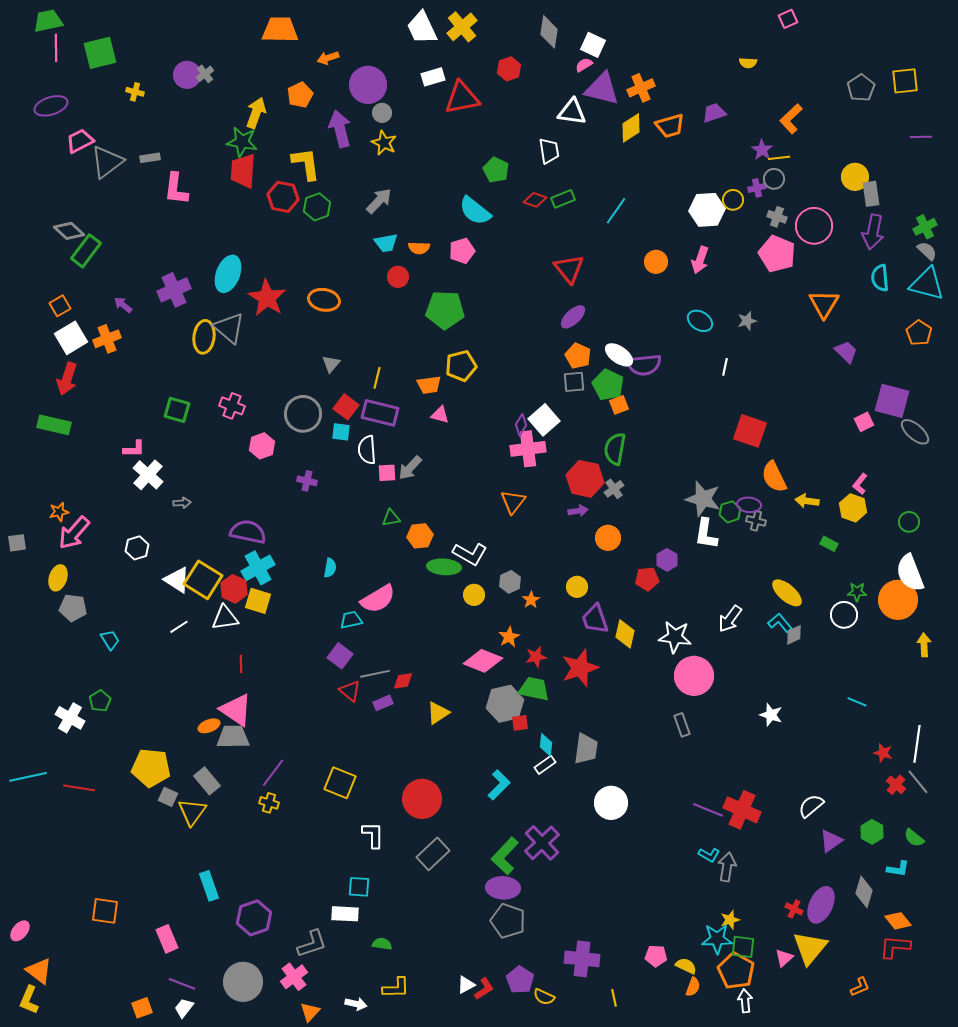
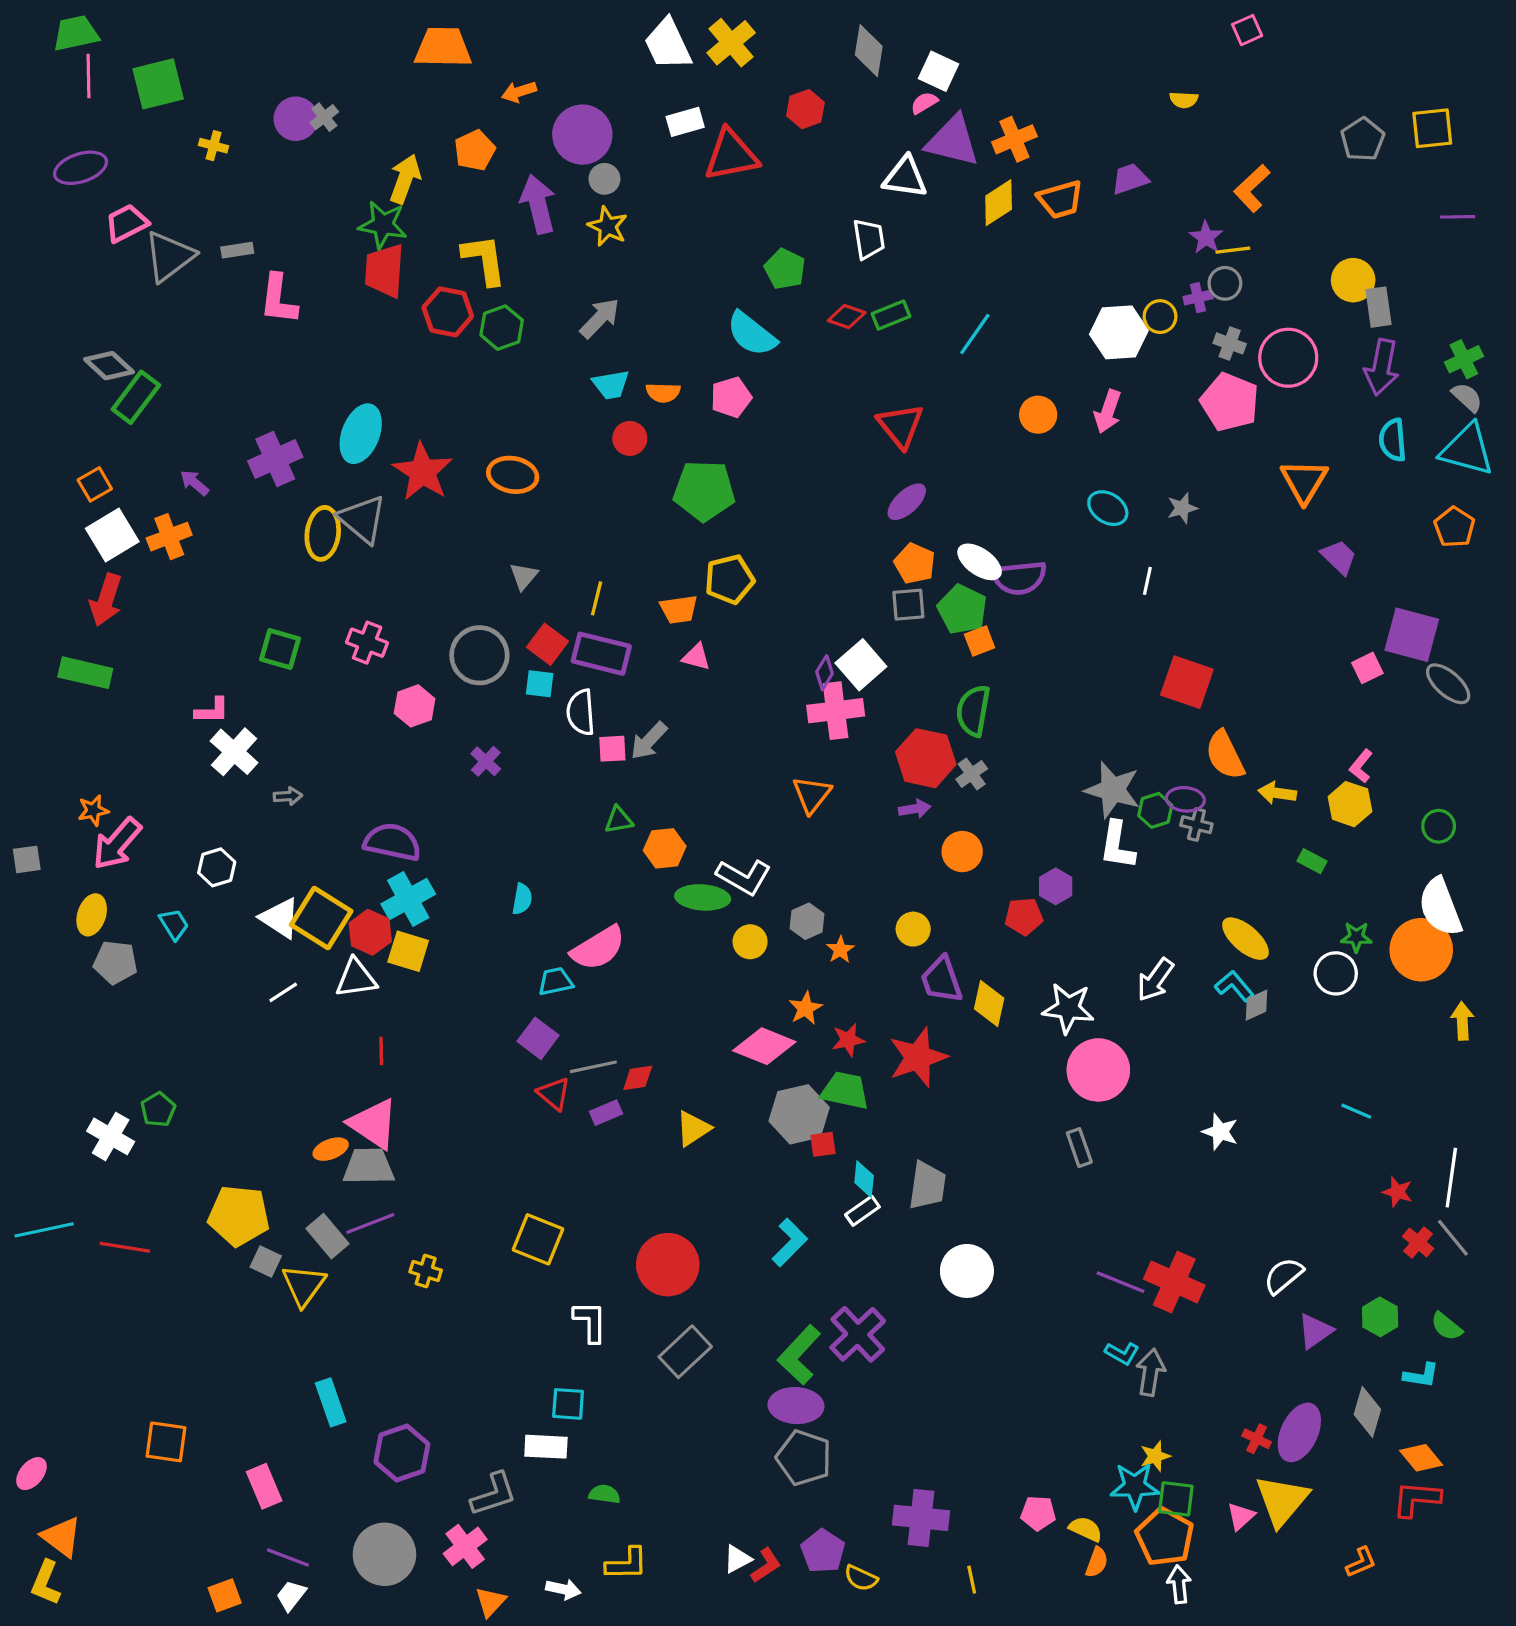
purple cross: (307, 481) -> (486, 761), turned 30
cyan trapezoid: (110, 640) -> (174, 924), moved
purple line: (273, 773) -> (370, 1223), moved, turned 32

